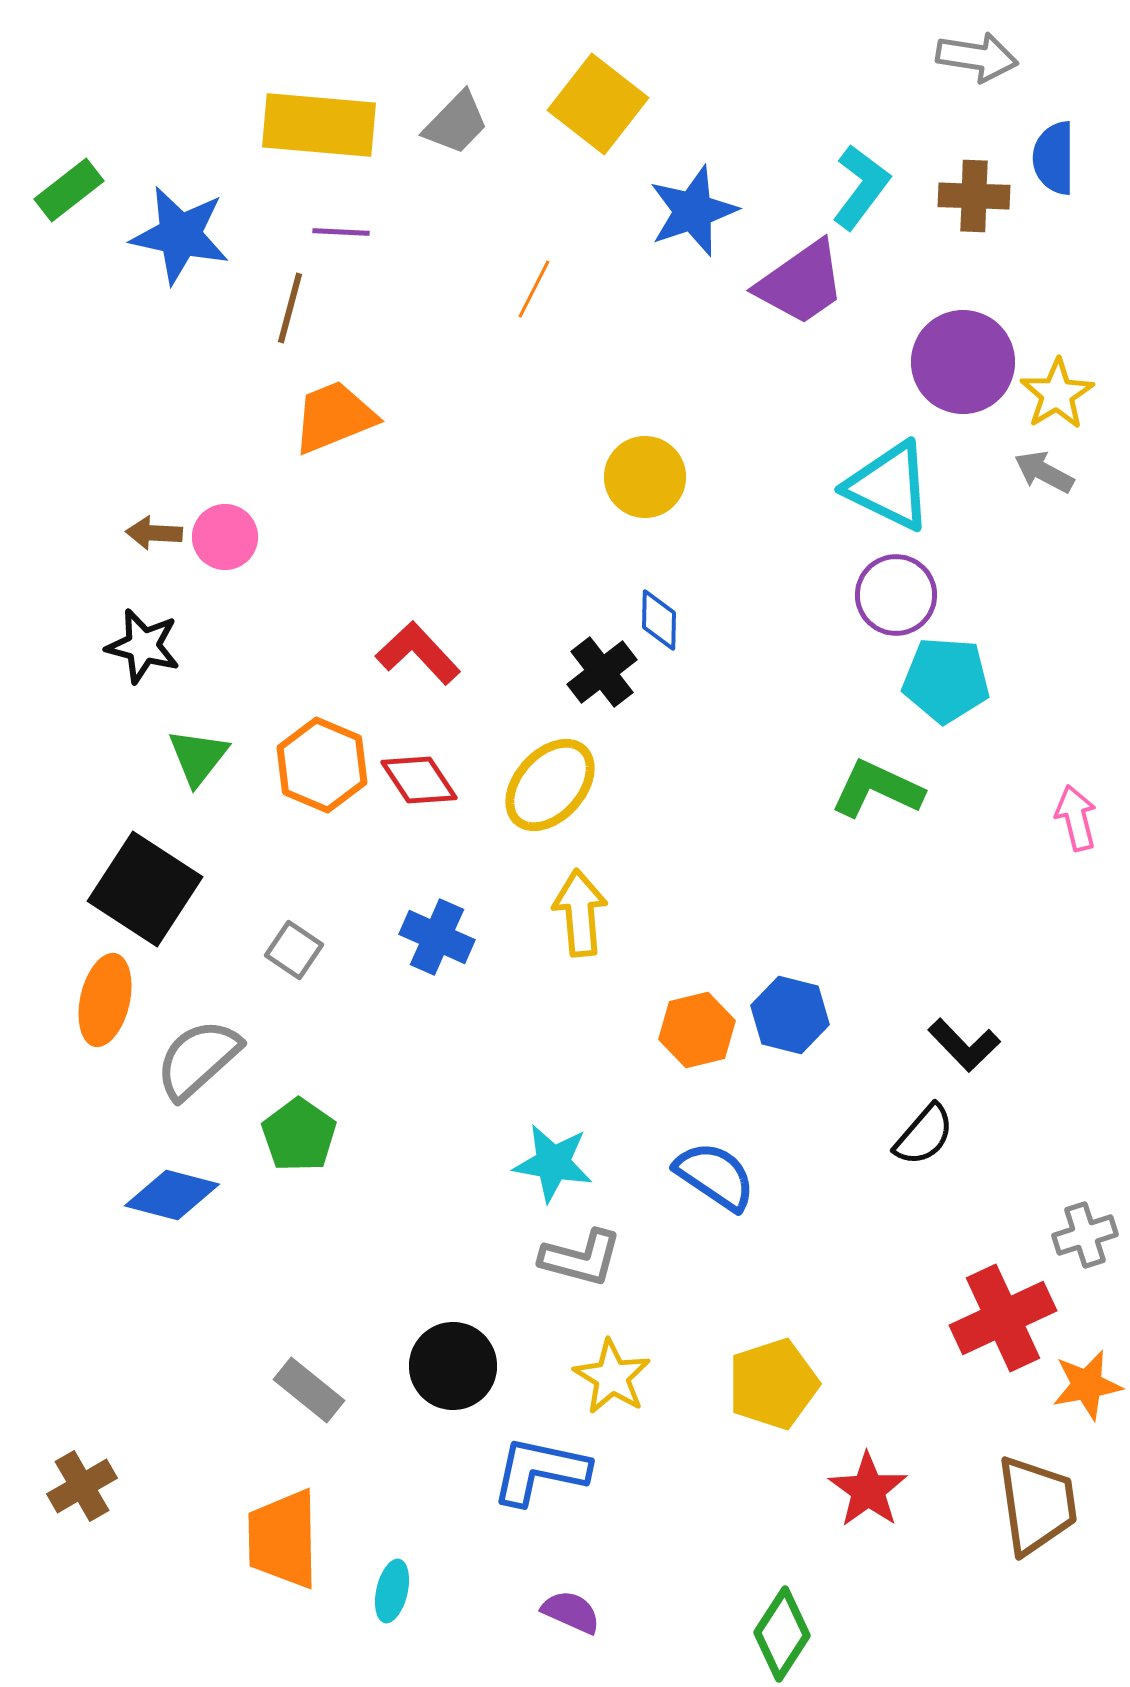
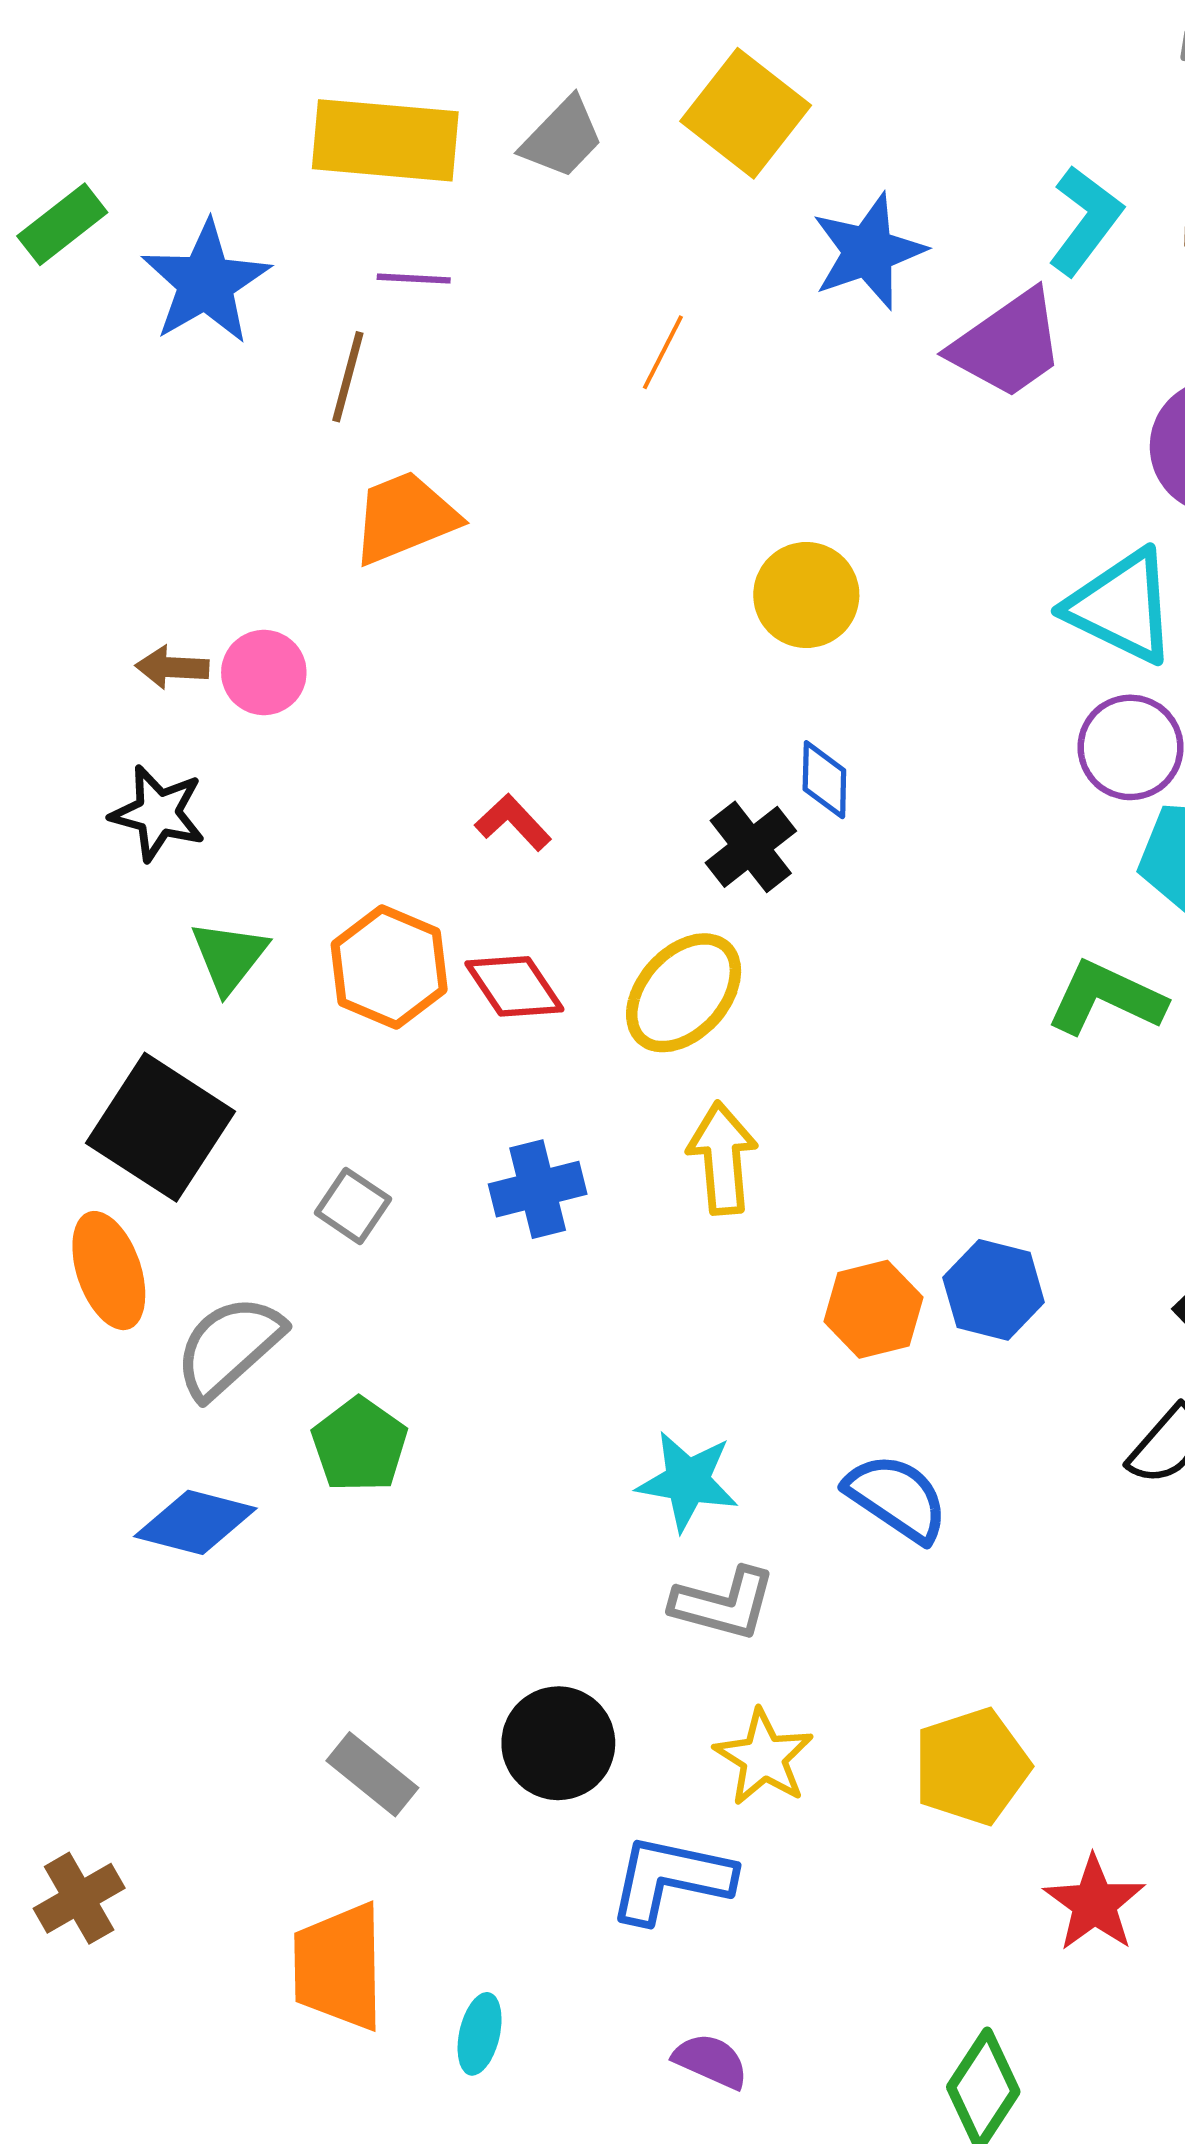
blue star: (180, 235) -> (206, 282), turned 30
red L-shape: (418, 653) -> (513, 822), size x0.7
blue cross: (437, 937) -> (538, 1189), turned -38
orange ellipse: (105, 1000) -> (109, 1271), turned -32

